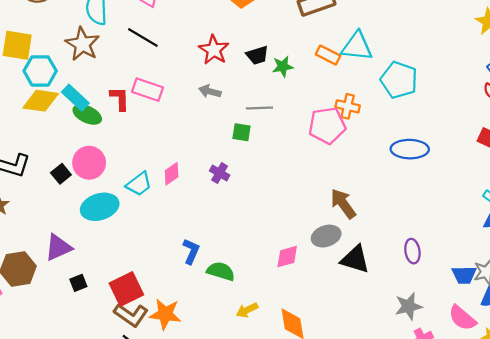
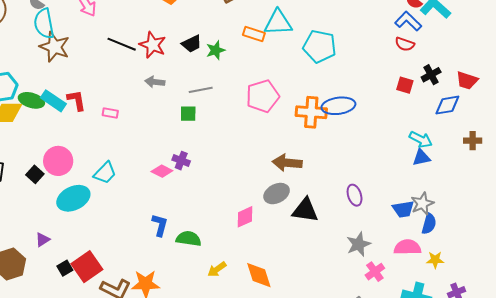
black line: (143, 38) -> (122, 44), moved
brown star: (82, 44) -> (55, 47), moved
pink rectangle: (147, 90) -> (110, 113), moved, size x0.6
cyan rectangle: (75, 98) -> (53, 101), moved
orange cross: (348, 106) -> (311, 112), moved, size x1.4
green ellipse: (87, 114) -> (31, 100), moved
purple cross: (220, 173) -> (181, 161), moved
pink diamond: (172, 174) -> (162, 171), moved, turned 70
brown arrow: (343, 204) -> (287, 163), turned -40
purple triangle: (58, 247) -> (43, 240), size x0.6
red square: (126, 289) -> (87, 267), moved
pink semicircle: (462, 318) -> (407, 247), turned 148

